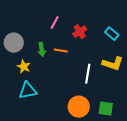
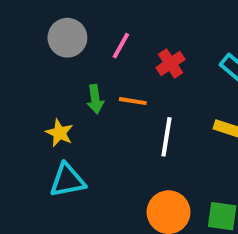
gray circle: (14, 43) -> (67, 38), moved
white line: (88, 74) -> (167, 137), moved

